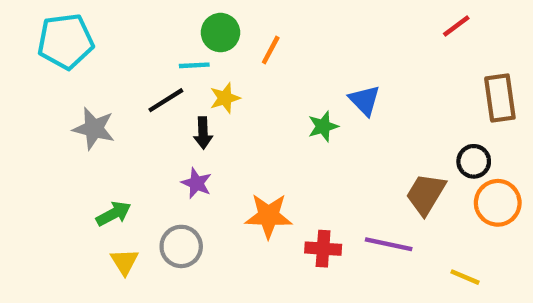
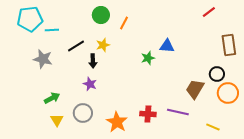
cyan line: (194, 65) -> (52, 30), moved
blue triangle: (365, 100) -> (167, 46), turned -42
orange star: (269, 216) -> (117, 122), moved, turned 30

